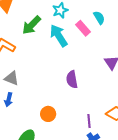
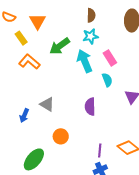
cyan semicircle: (99, 18) -> (107, 80), moved
gray triangle: (12, 78) -> (47, 104), moved

